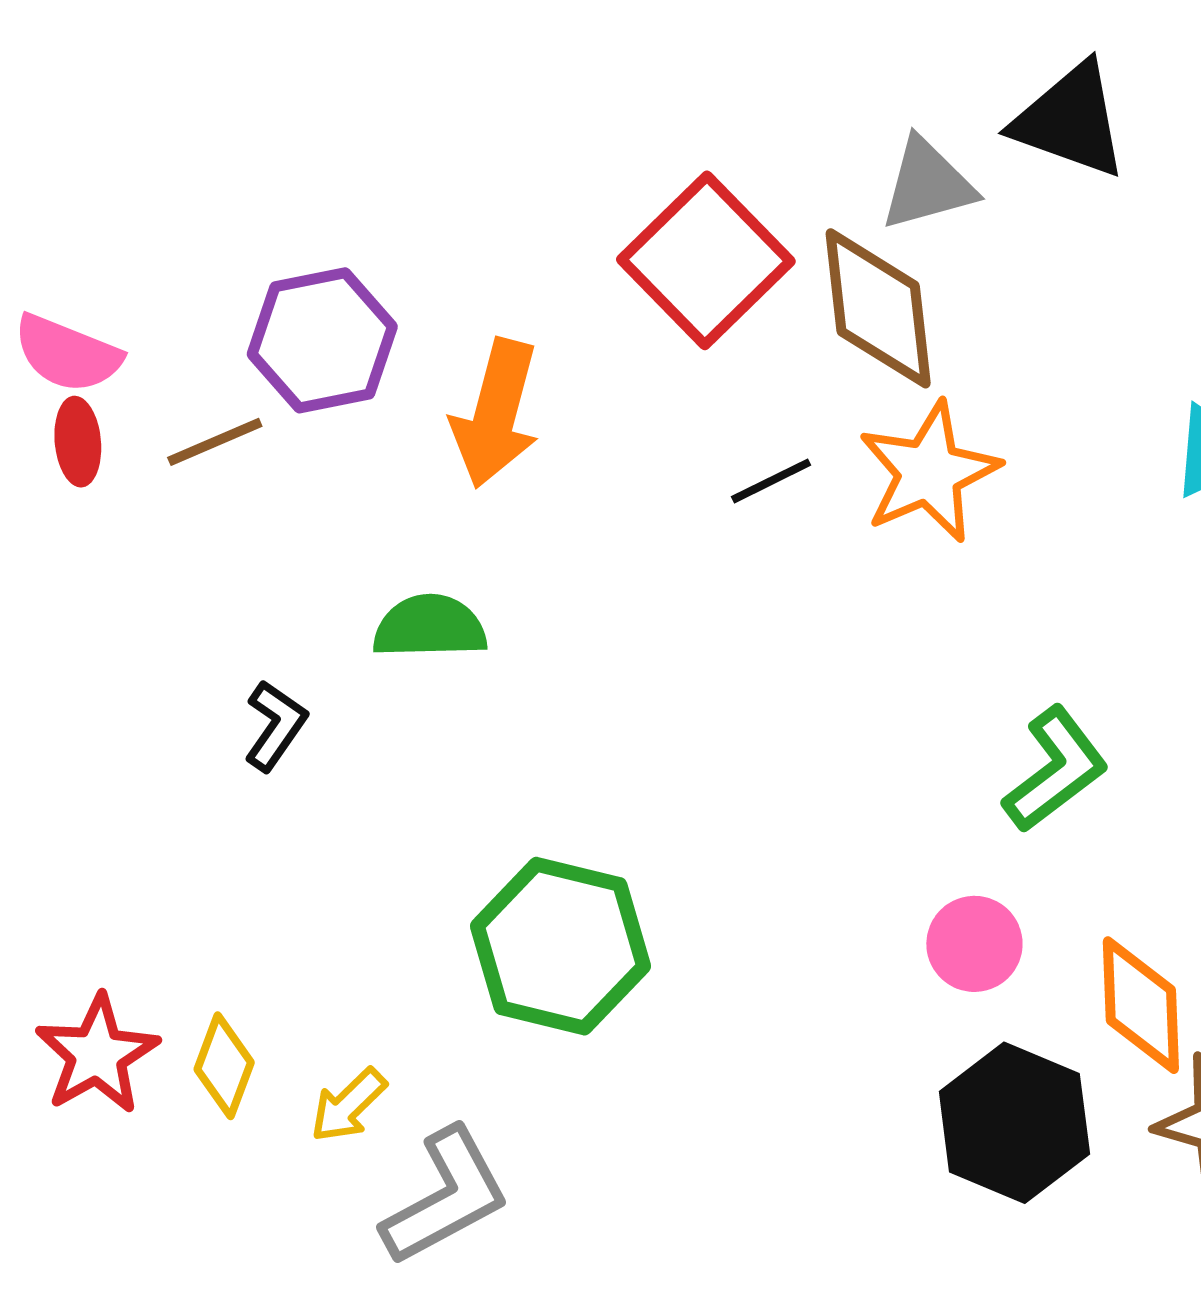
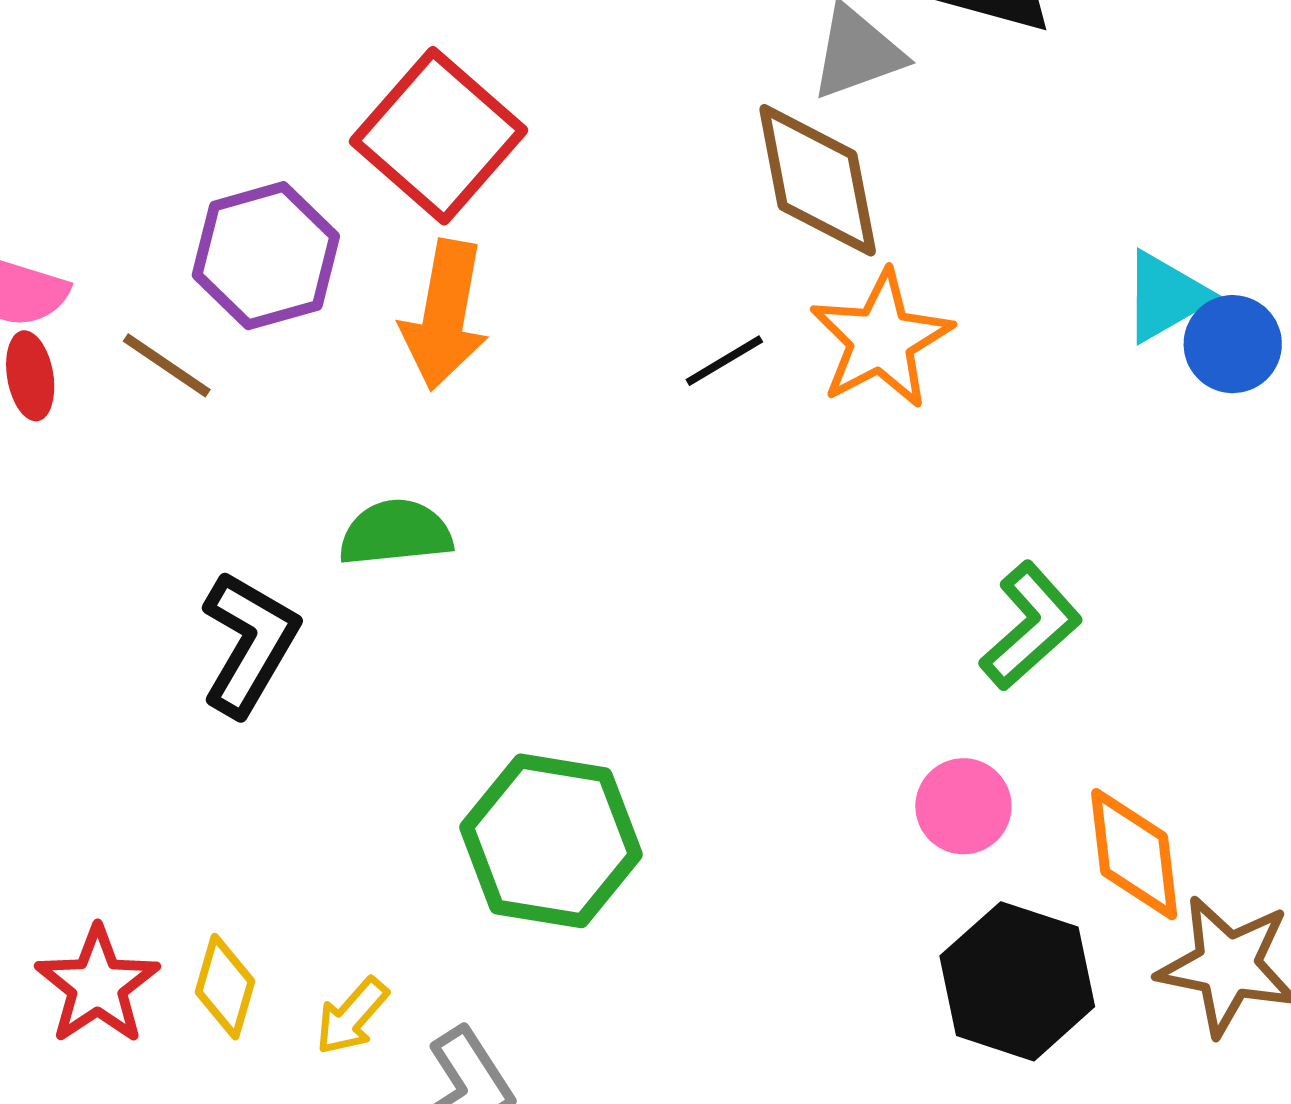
red square: (706, 260) -> (439, 136), moved
brown line: (215, 442) -> (167, 365), turned 62
black L-shape: (275, 726) -> (249, 643), size x1.6

